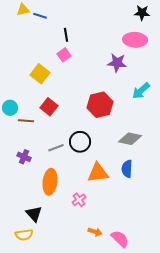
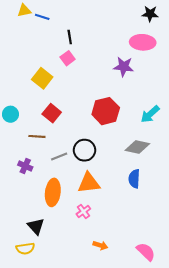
cyan arrow: (141, 91) -> (150, 114), moved
brown line: (26, 121) -> (37, 136), moved
orange triangle: (98, 173) -> (89, 183), moved
pink semicircle: (120, 239) -> (146, 252), moved

